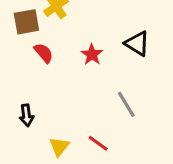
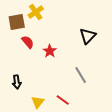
black triangle: (137, 44) -> (88, 36), turned 42
red star: (92, 54) -> (50, 51), moved

